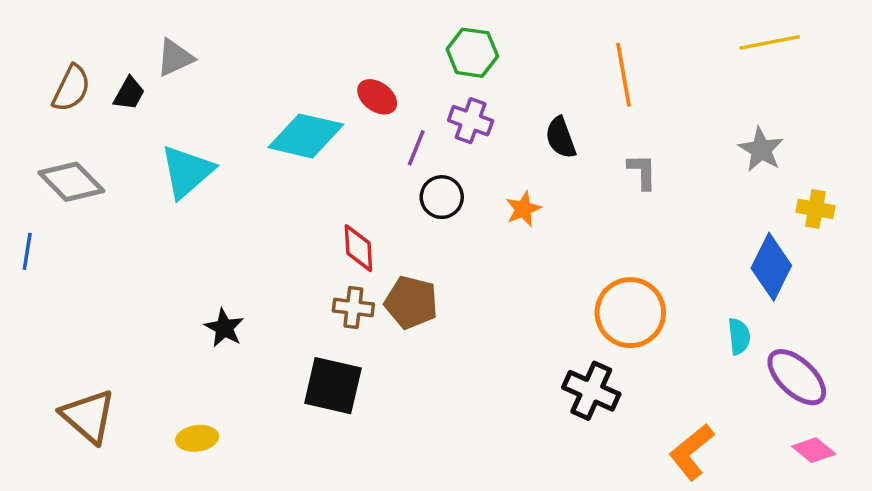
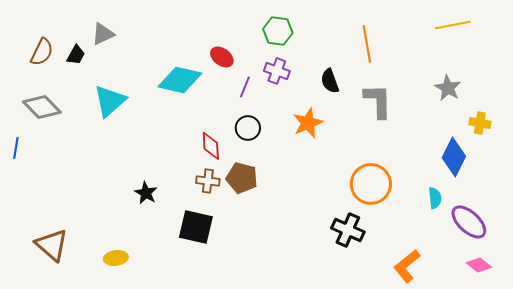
gray L-shape: (642, 172) -> (378, 101), size x1.6
black circle: (442, 197) -> (248, 128), moved
orange star: (523, 209) -> (308, 123), size x1.4
black star: (224, 328) -> (146, 193), moved

